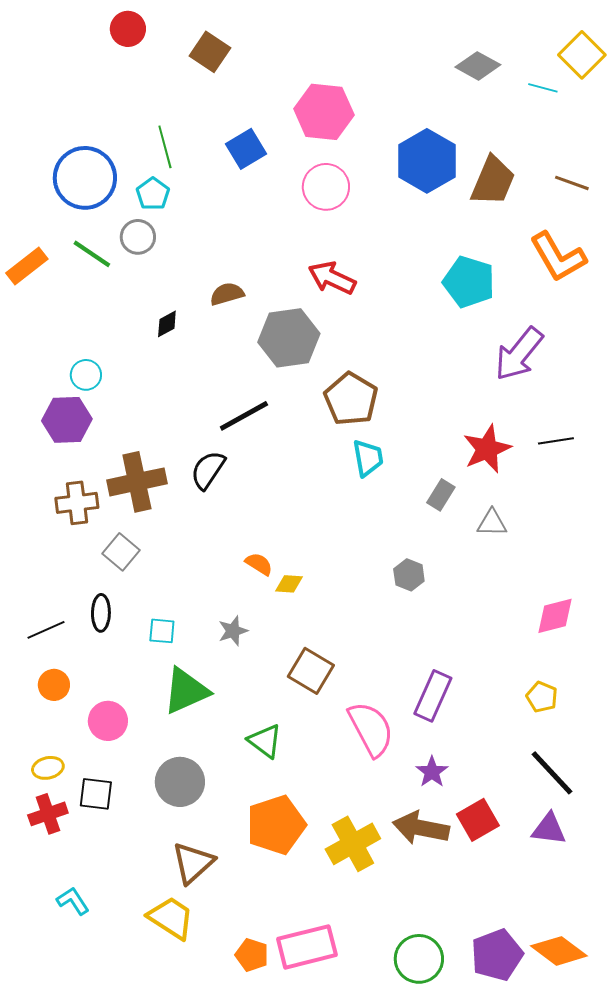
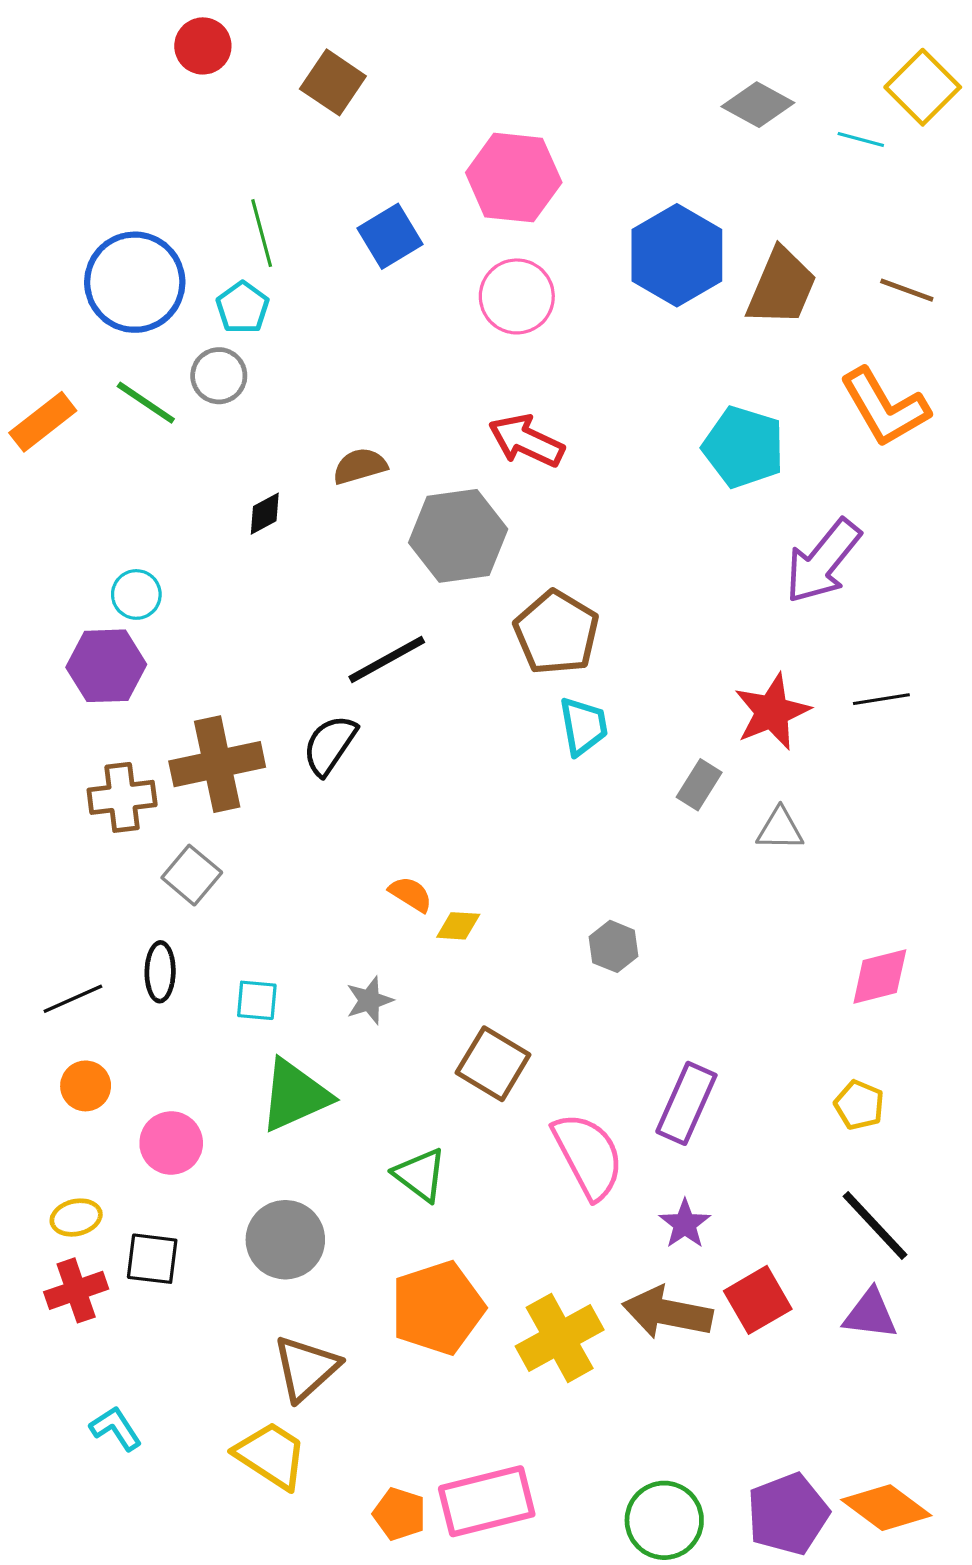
gray hexagon: (409, 575) -> (614, 946), moved

